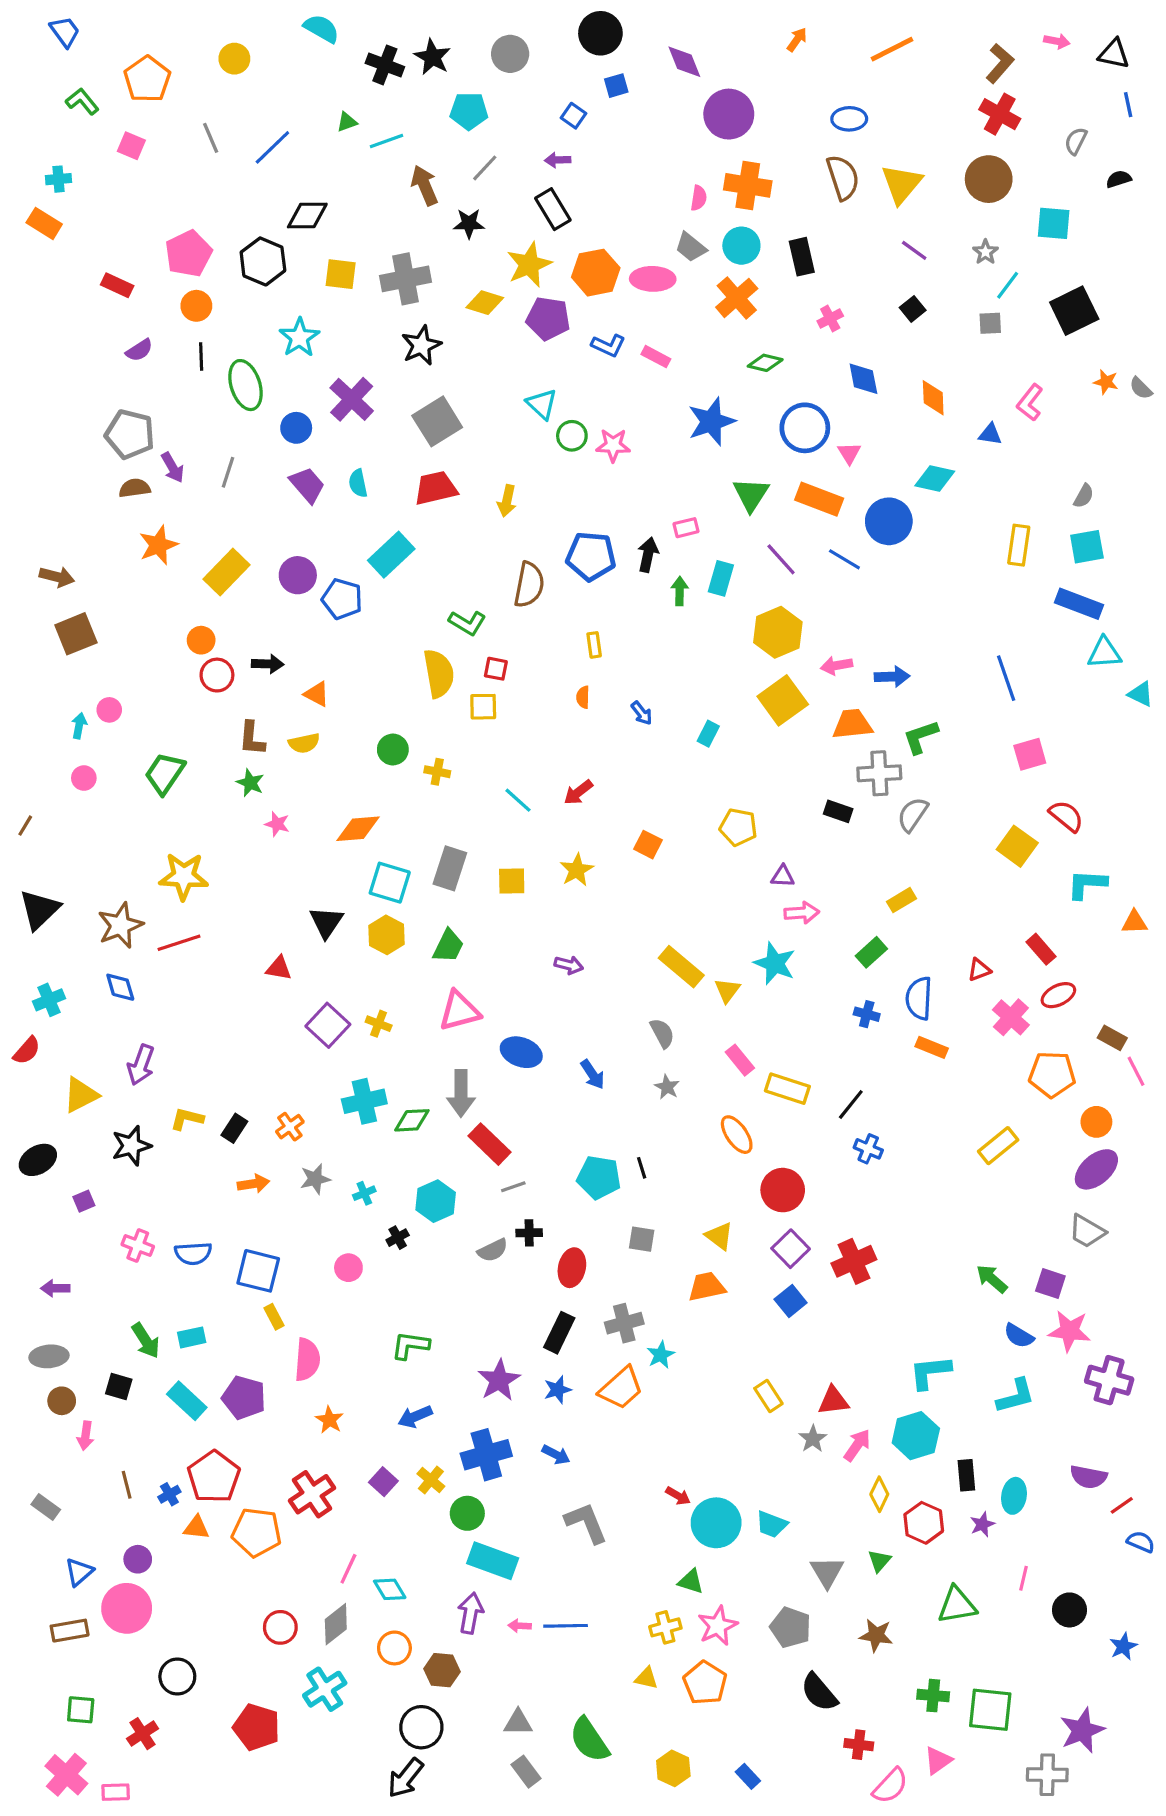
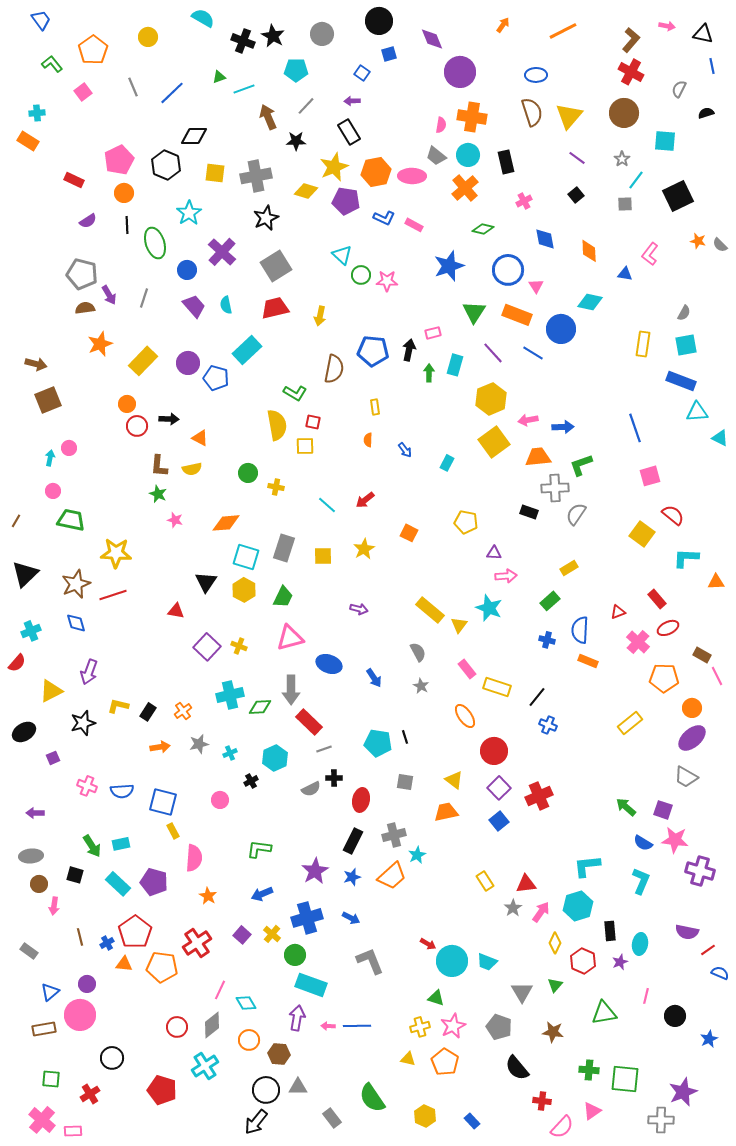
pink square: (131, 146) -> (83, 92), turned 30
green trapezoid: (165, 773) -> (71, 520), moved, turned 68
cyan L-shape: (1016, 1396) -> (641, 881), turned -52
gray triangle: (518, 1722) -> (298, 1087), moved

